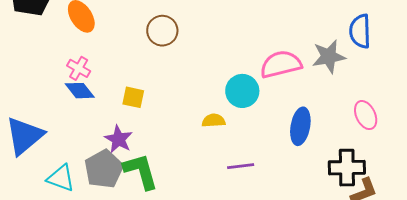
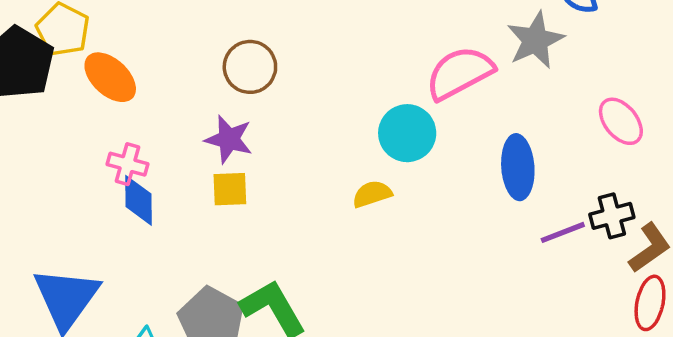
blue diamond: (80, 91) -> (139, 200), turned 52
purple star: (119, 139) -> (229, 139), moved
purple line: (241, 166) -> (563, 232), moved
black cross: (347, 168) -> (612, 216), size x0.7

